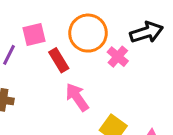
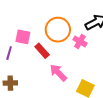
pink square: (34, 35) -> (23, 37), turned 35

